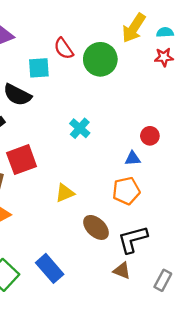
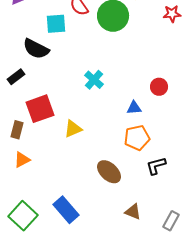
blue triangle: (133, 158) -> (134, 108), moved
yellow triangle: (65, 193) -> (73, 129), moved
black L-shape: (133, 239) -> (156, 166), moved, size x0.7

